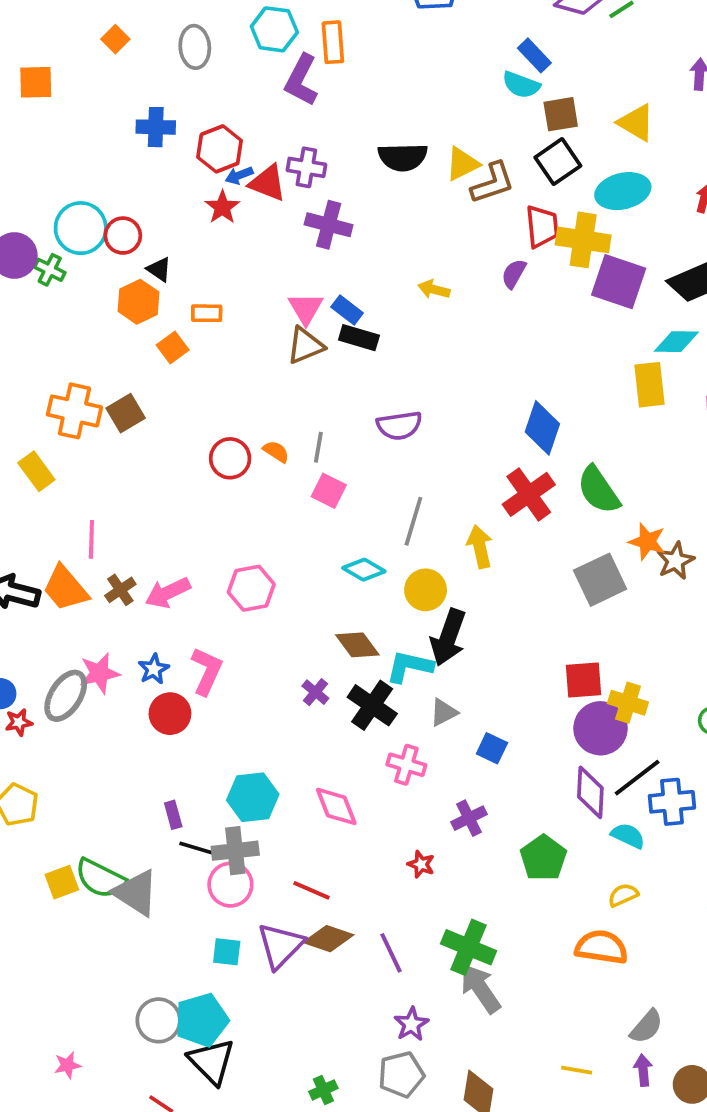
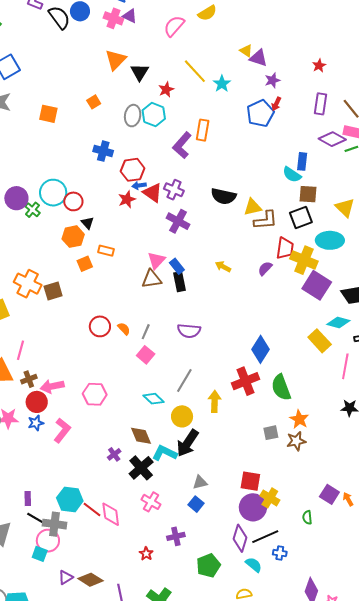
cyan hexagon: (274, 29) -> (154, 115), moved
blue rectangle: (534, 55) -> (302, 161), turned 36
black rectangle: (359, 338) -> (179, 282), turned 48
yellow rectangle: (649, 385) -> (320, 341), turned -50
brown star: (675, 561) -> (296, 441), moved
gray square: (600, 580) -> (271, 433), size x0.6
gray triangle: (444, 712) -> (200, 482), moved
red circle: (170, 714) -> (37, 402), moved
blue cross: (672, 802) -> (280, 553), size x0.6
red line: (311, 890) -> (92, 510), moved
purple triangle: (281, 946) -> (66, 577), size x0.6
cyan square: (227, 952) -> (40, 554), moved

